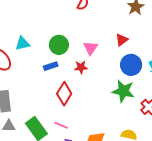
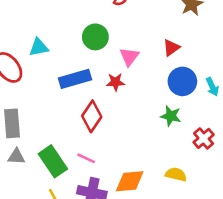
green circle: (59, 45) -> (95, 37), moved
blue rectangle: (51, 66) -> (75, 79), size x1.6
green star: (123, 91) -> (171, 116), size x0.7

